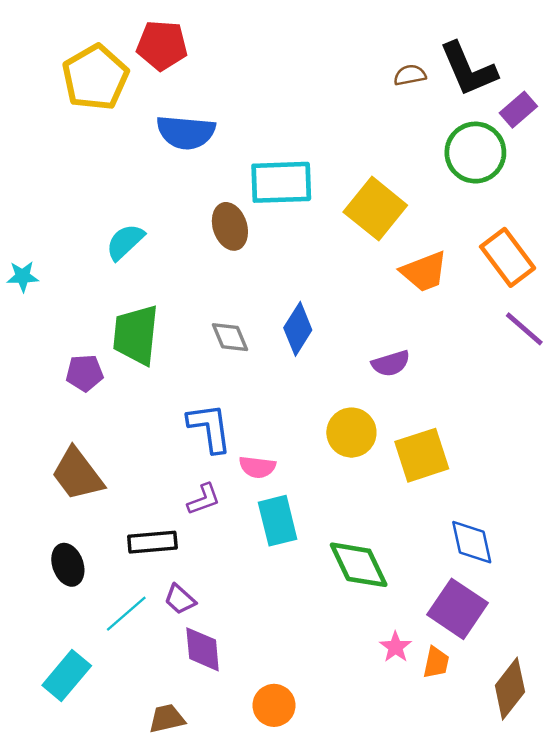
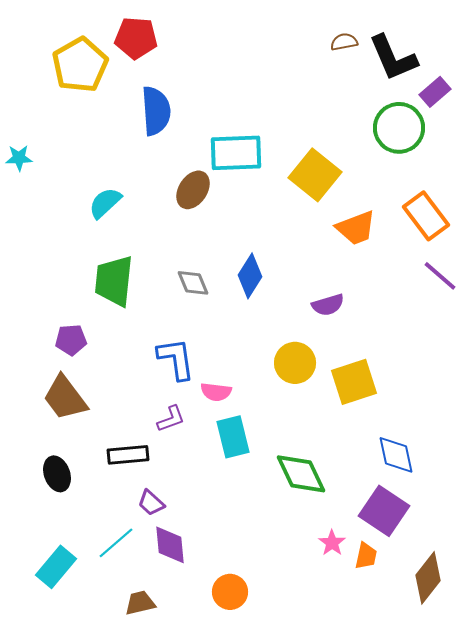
brown semicircle: (410, 75) -> (344, 42), moved
blue semicircle: (186, 132) -> (156, 111), turned -99
brown ellipse: (230, 226) -> (193, 190), turned 51
cyan star: (23, 276) -> (19, 158), moved
purple pentagon: (85, 373) -> (71, 340), moved
cyan line: (126, 614) -> (116, 543), moved

